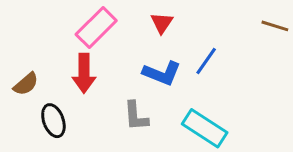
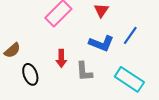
red arrow: (84, 73) -> (61, 58), moved, size x0.7

